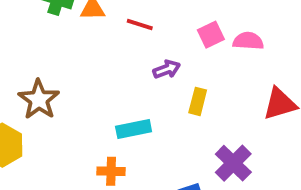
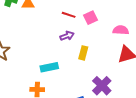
red line: (140, 25) -> (69, 15), moved
pink semicircle: (248, 41) -> (121, 30), moved

